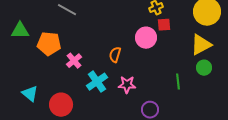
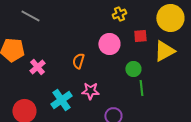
red square: (164, 25) -> (140, 36), moved
green circle: (204, 68) -> (133, 69), moved
cyan cross: (97, 82) -> (61, 100), moved

